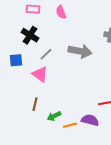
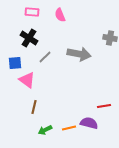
pink triangle: (40, 74) -> (27, 80), moved
green arrow: (54, 116) -> (45, 130), moved

